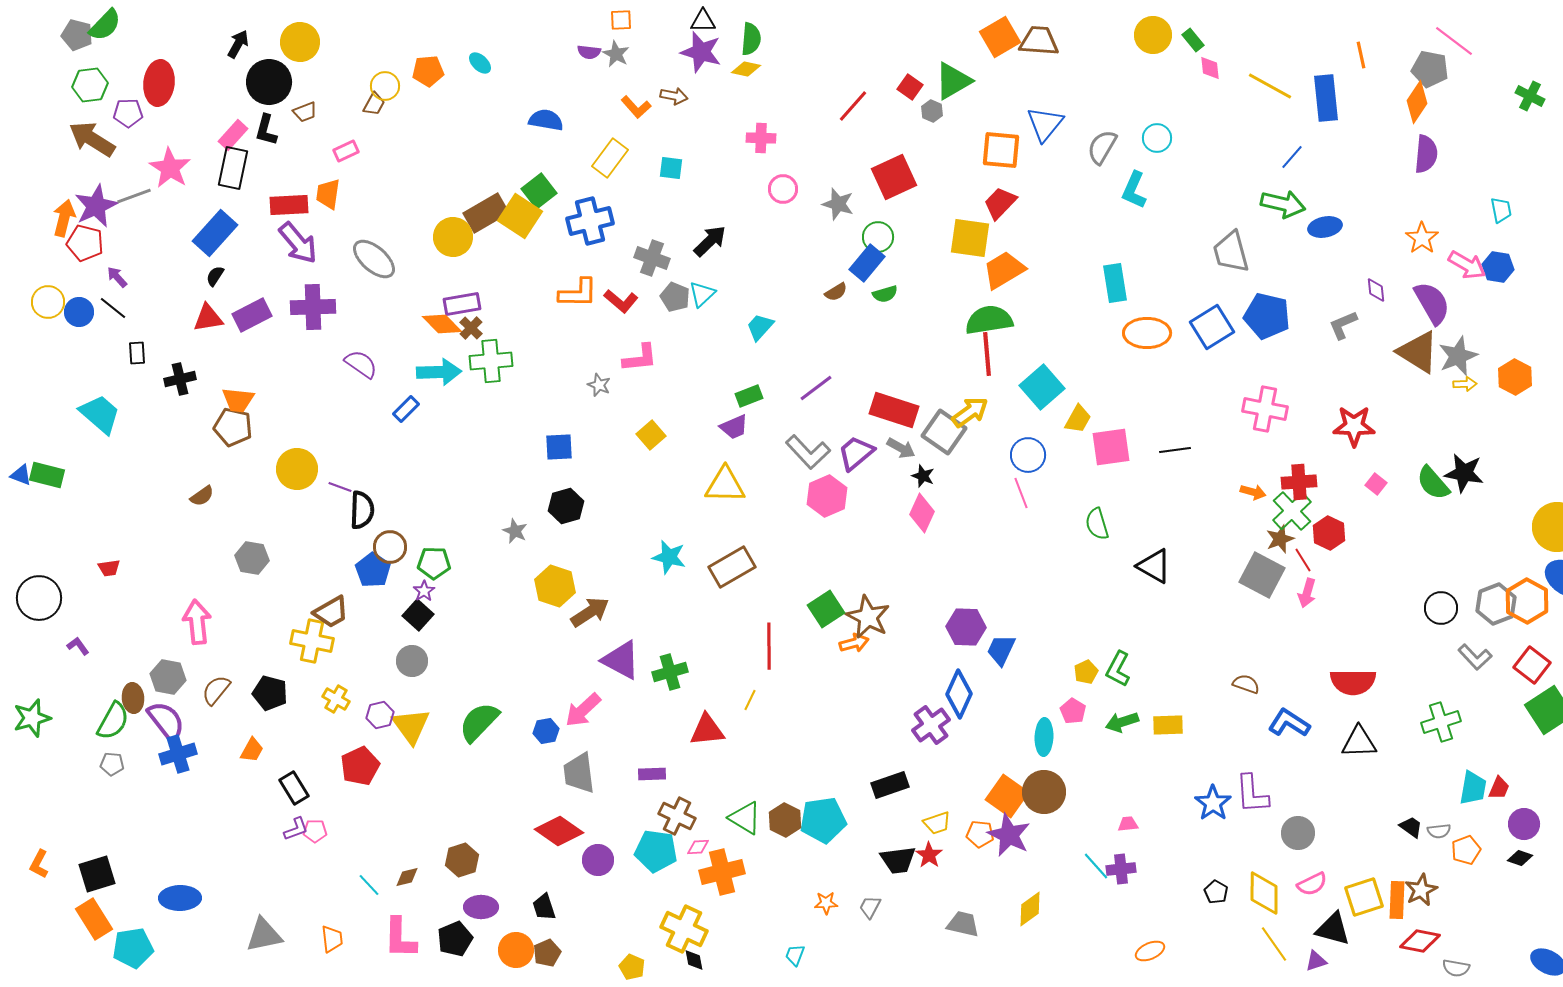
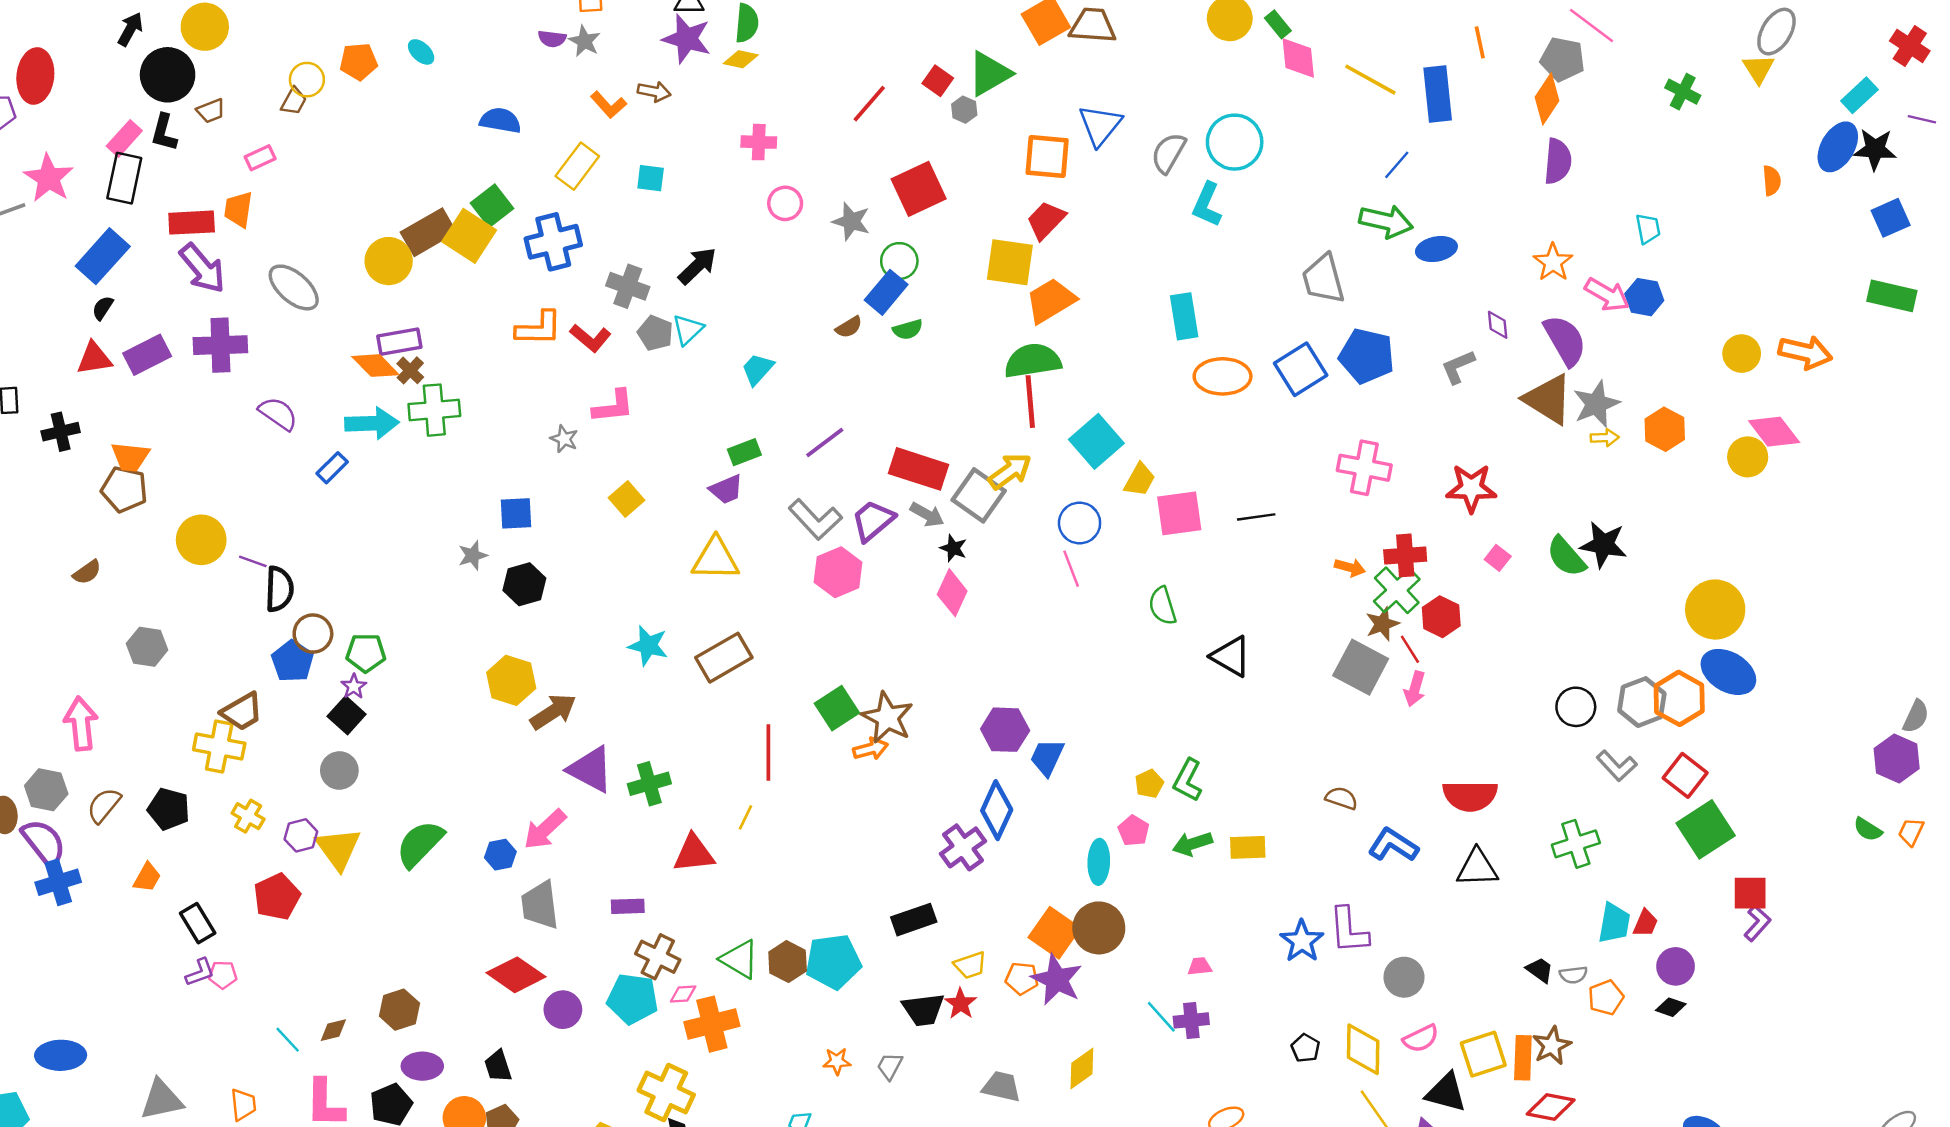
pink diamond: (1210, 68) -> (1298, 58), size x1.5
cyan circle: (1157, 138) -> (1235, 142), size x1.6
gray star: (515, 531) -> (473, 555), moved, turned 30

